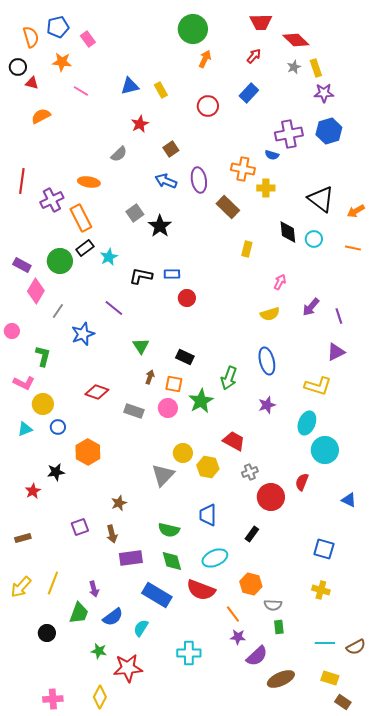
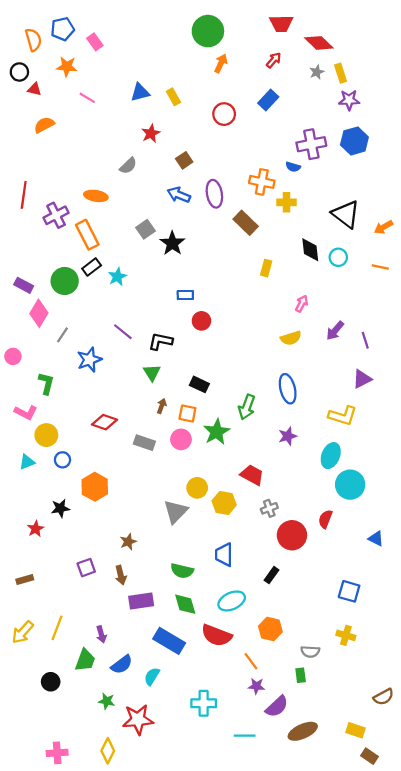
black L-shape: (141, 276) -> (161, 341), moved
gray semicircle: (273, 605) -> (310, 652), moved
cyan line: (325, 643) -> (245, 736), moved

